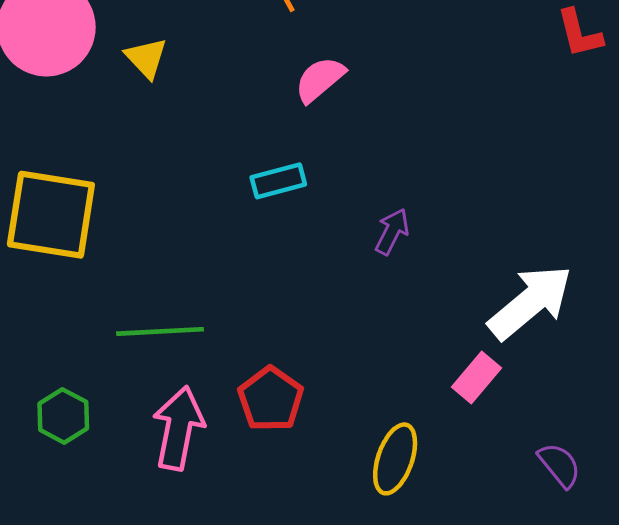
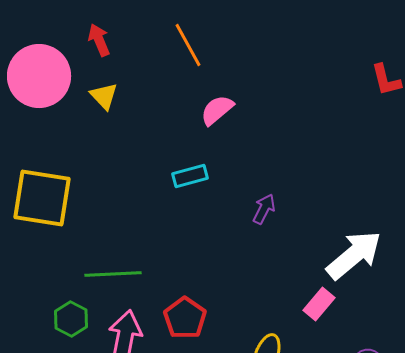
green hexagon: (63, 416) -> (71, 319), moved

